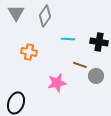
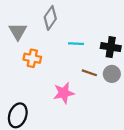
gray triangle: (16, 13) -> (18, 31), moved
gray circle: (96, 76) -> (112, 74), moved

